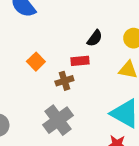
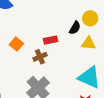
black semicircle: (95, 38) -> (75, 28), moved

